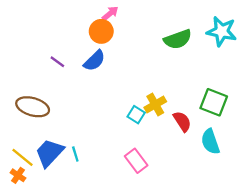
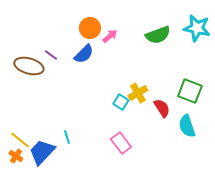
pink arrow: (110, 13) -> (110, 36), moved
brown ellipse: (33, 107) -> (29, 66), moved
blue trapezoid: (49, 153) -> (42, 152), moved

